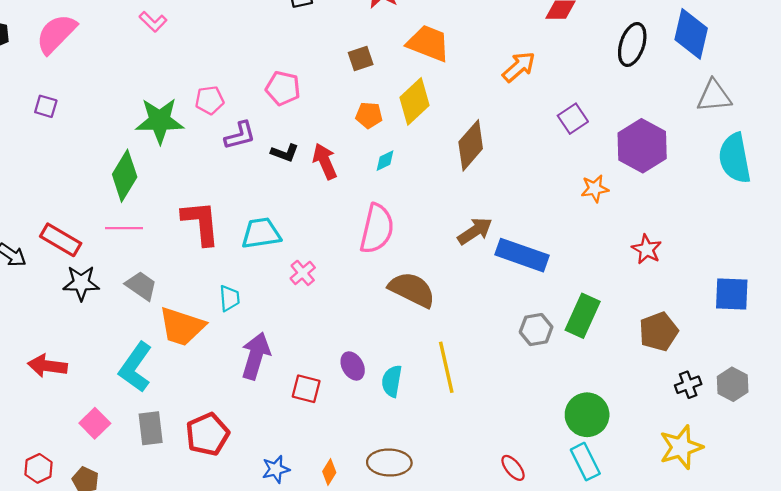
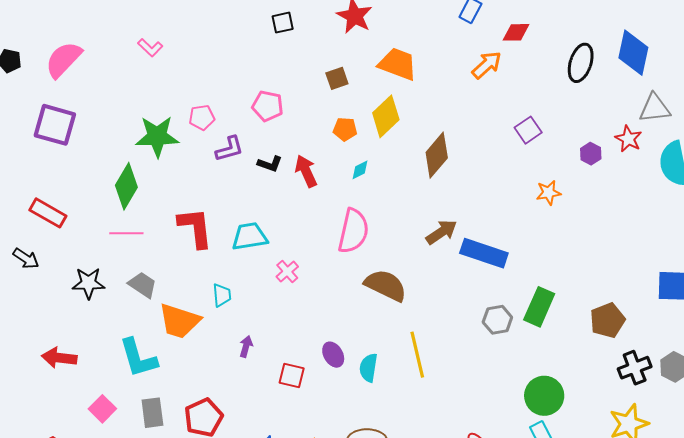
orange arrow: (519, 67) -> (487, 65), moved
purple square: (46, 106) -> (55, 125), size x2.0
purple hexagon: (642, 146) -> (591, 154), size x0.5
red rectangle: (61, 240) -> (48, 213), moved
red star: (647, 249) -> (628, 139), moved
purple arrow: (256, 356) -> (246, 347), size x0.5
cyan L-shape: (135, 367) -> (138, 358), turned -51
black cross: (688, 385) -> (635, 368), size x1.4

